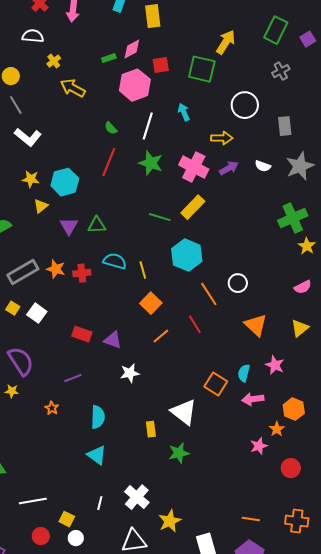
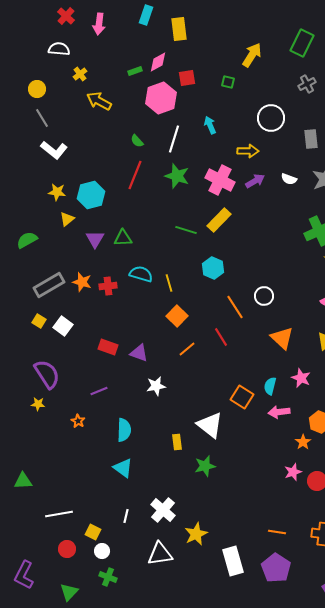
green square: (202, 69) -> (228, 82), size x0.5
cyan hexagon: (187, 255) -> (213, 268), size x0.7
pink star: (259, 446) -> (293, 472), moved

